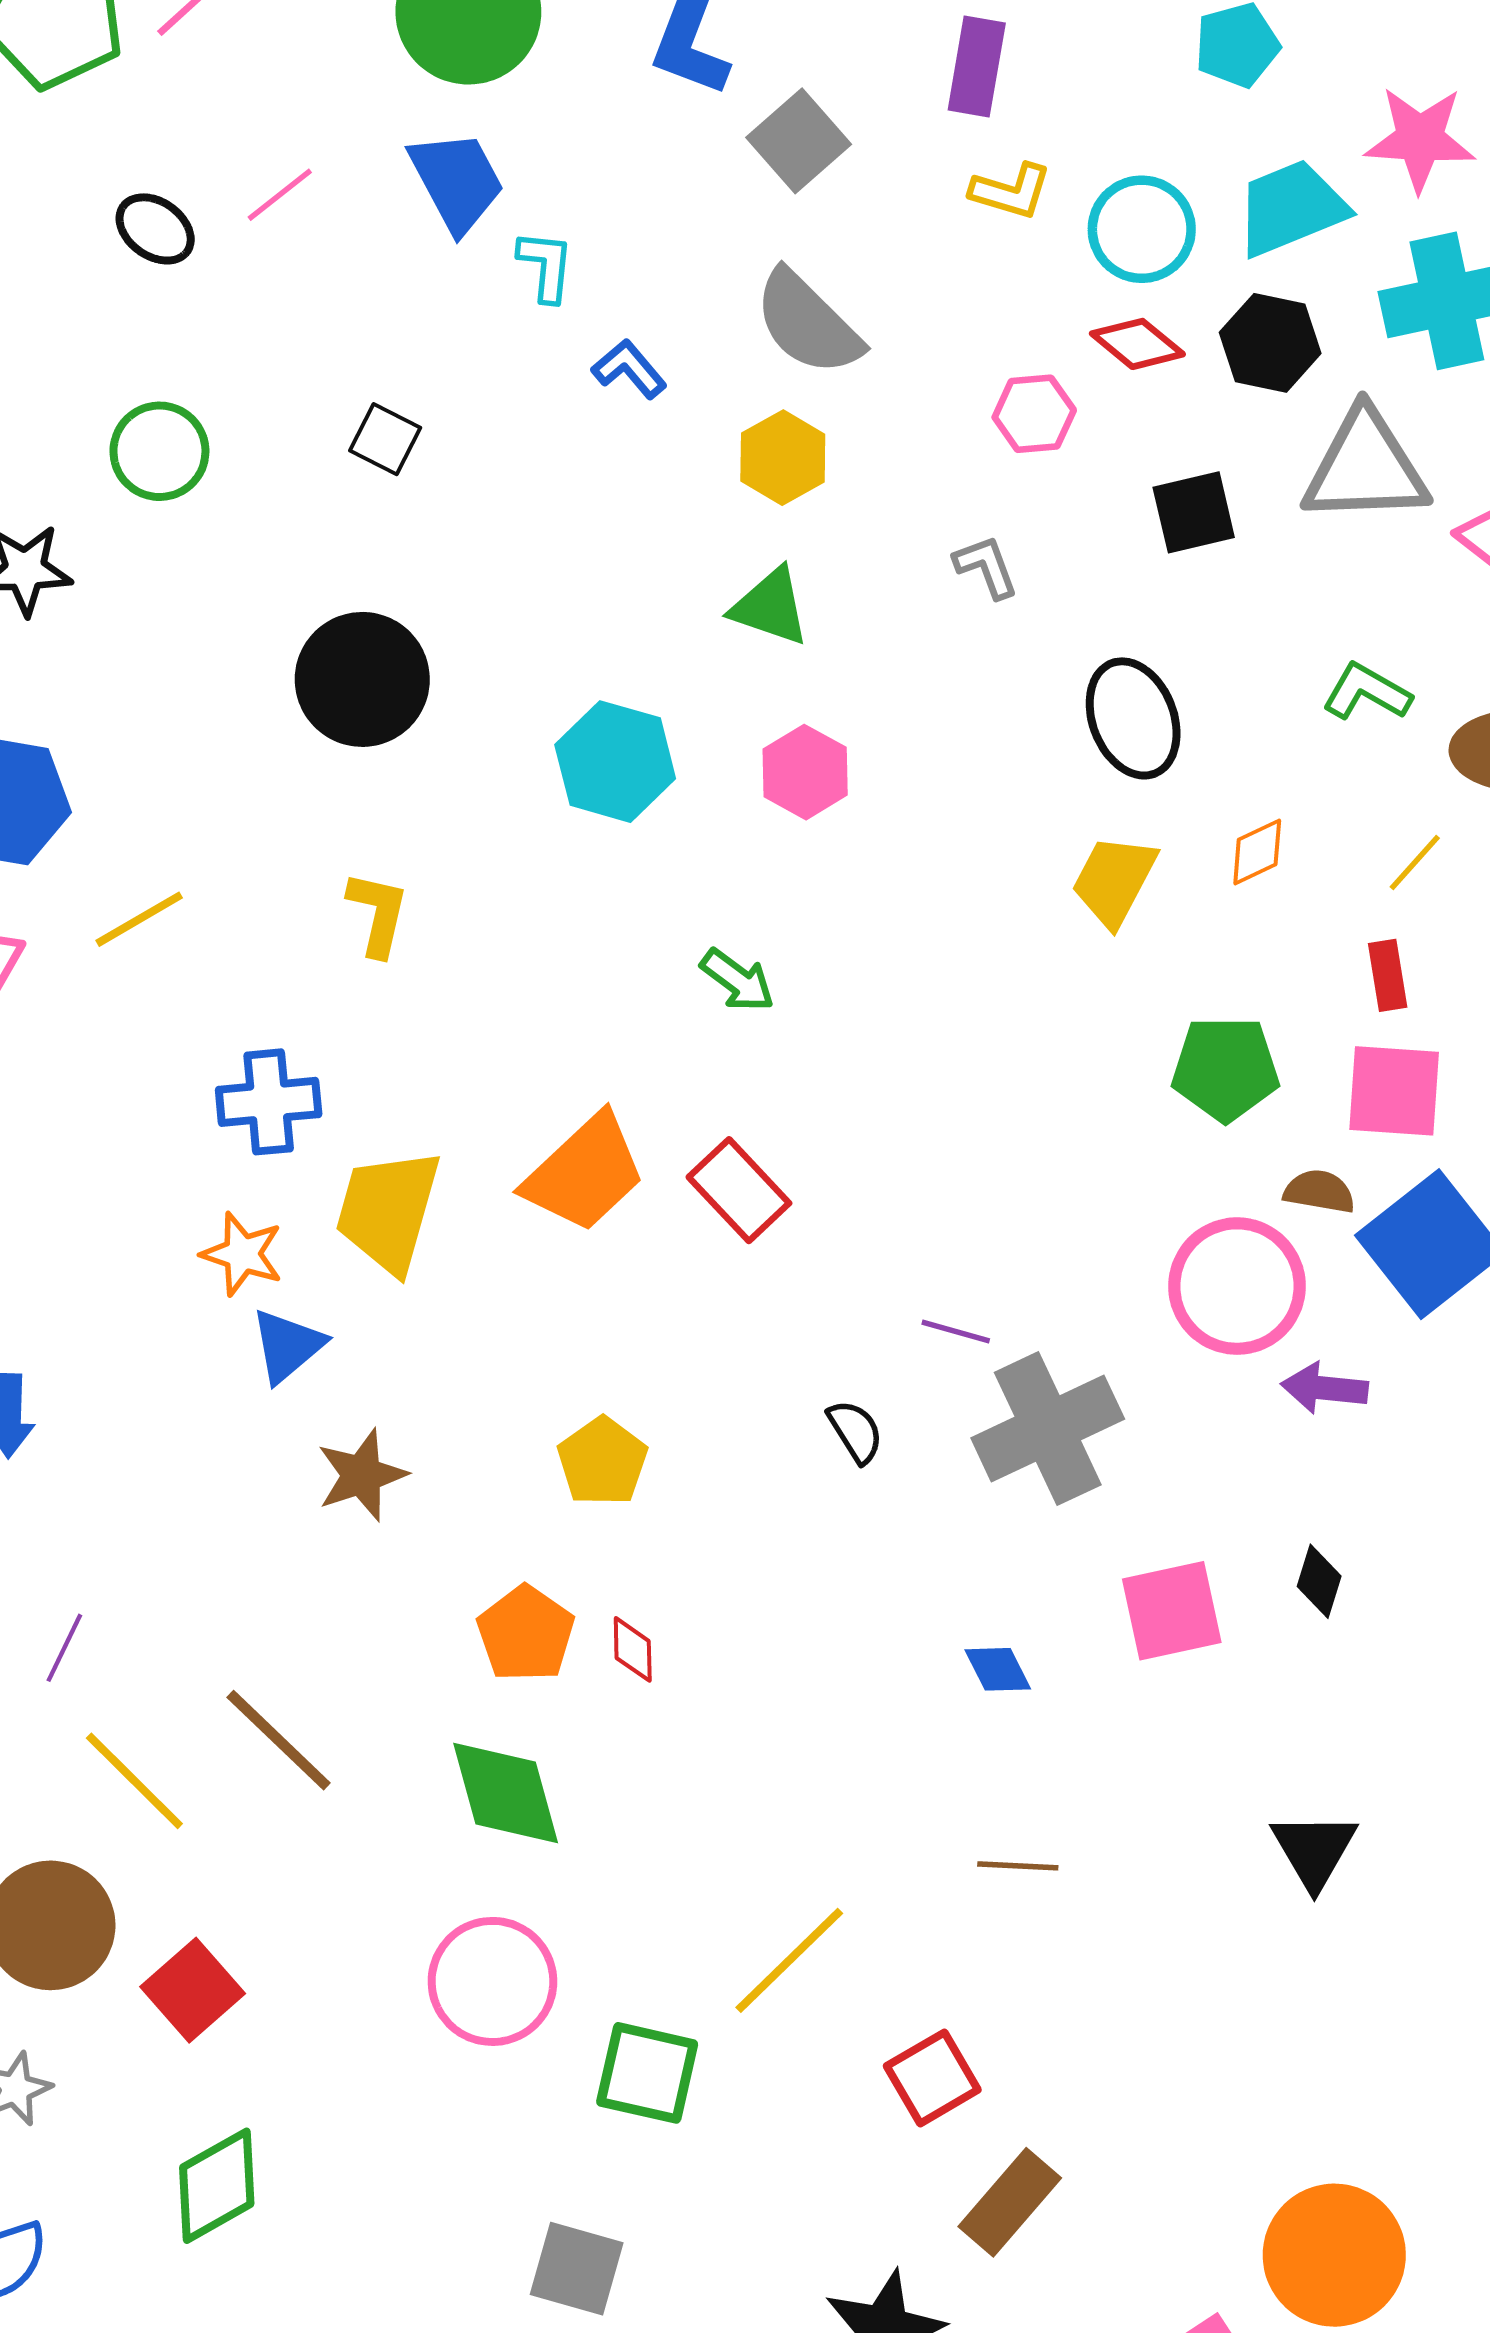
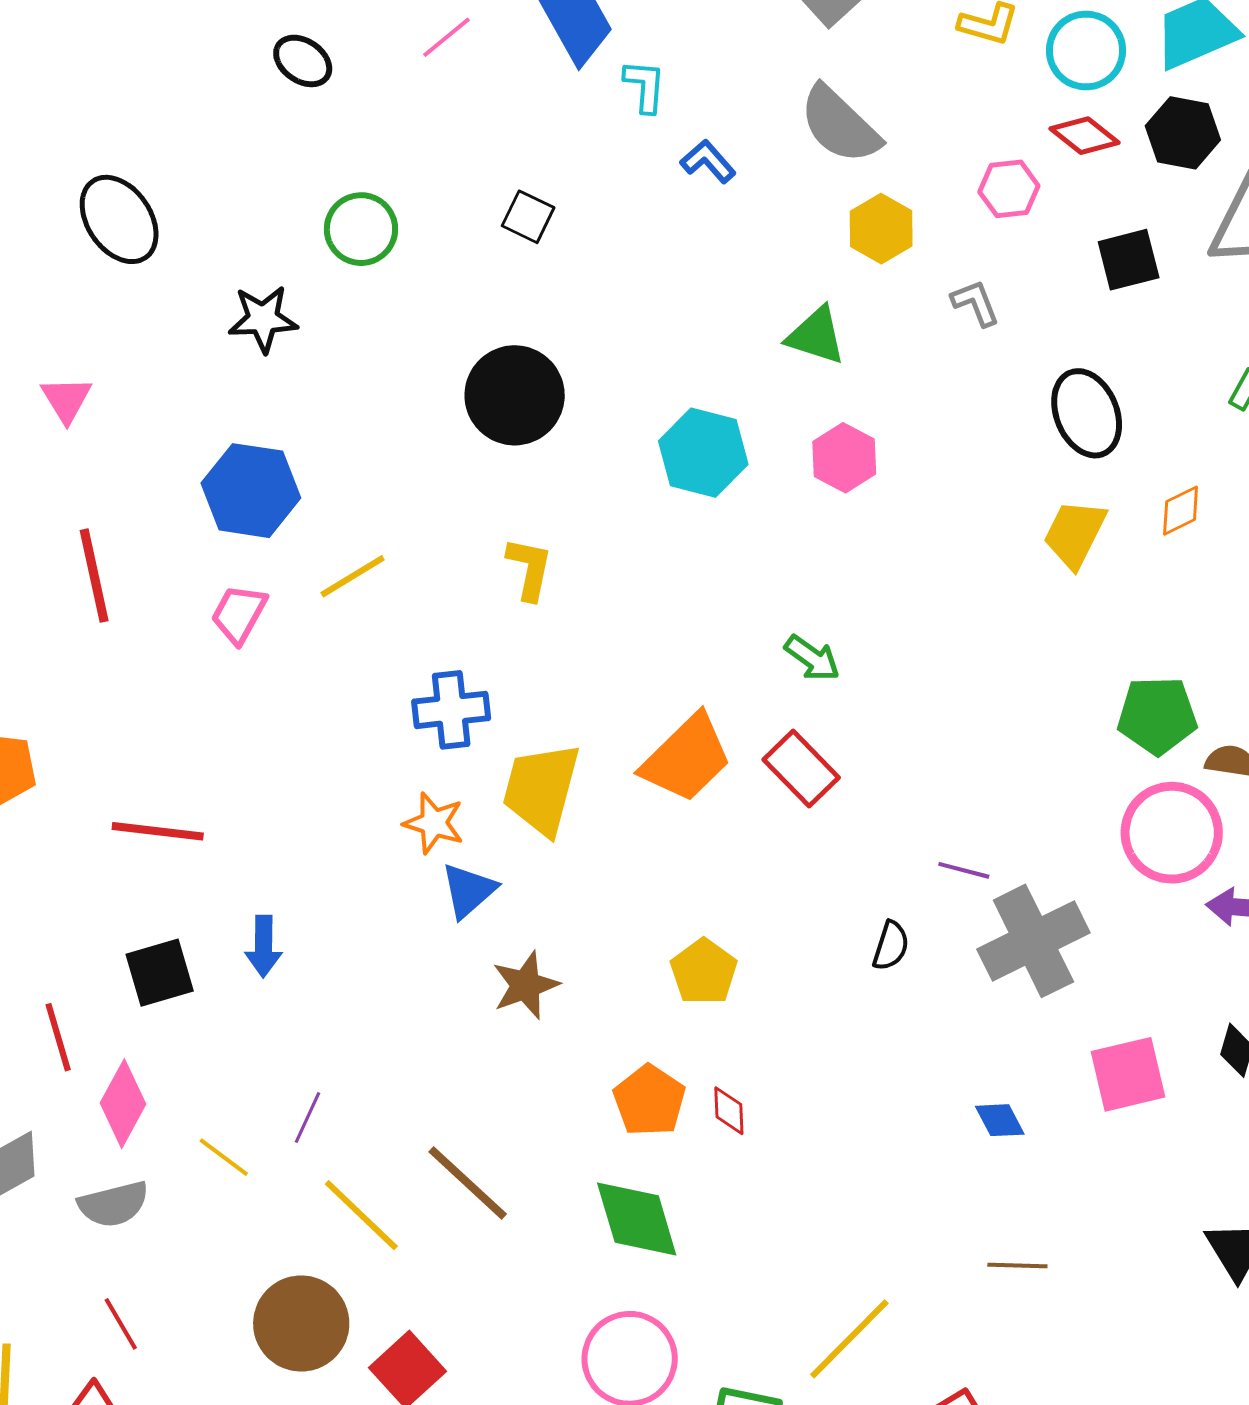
black ellipse: (155, 229) -> (303, 61), moved
yellow hexagon: (783, 458) -> (881, 229), moved
green arrow: (738, 980) -> (812, 658), moved
green pentagon: (1225, 1069) -> (1157, 715), moved
black semicircle: (855, 1431) -> (891, 946), turned 51

